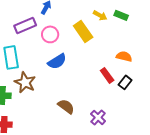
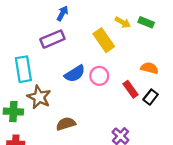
purple rectangle: (25, 25) -> (52, 39), moved
pink circle: (50, 34) -> (99, 76), moved
brown semicircle: (66, 106) -> (66, 124), moved, turned -54

